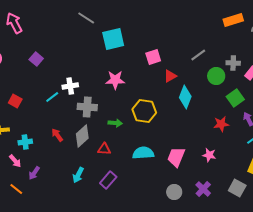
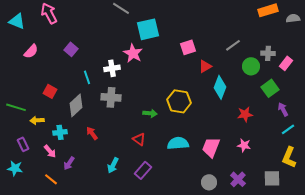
pink star: (115, 80) -> (133, 53), moved, turned 30
white cross: (70, 86) -> (112, 68), moved
cyan line: (52, 97) -> (87, 77), moved, turned -72
gray cross: (87, 107) -> (111, 97), moved
red star: (221, 124) -> (245, 114), moved
red arrow: (57, 135) -> (92, 133), moved
gray diamond: (82, 136) -> (76, 105), moved
red triangle: (104, 149) -> (139, 139), turned 32
gray square: (237, 188) -> (272, 178), turned -30

